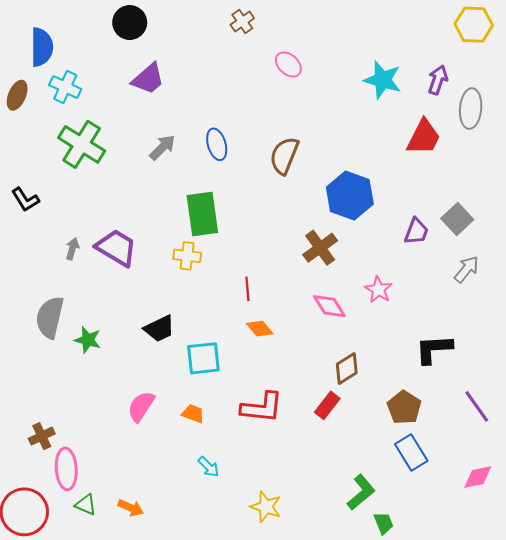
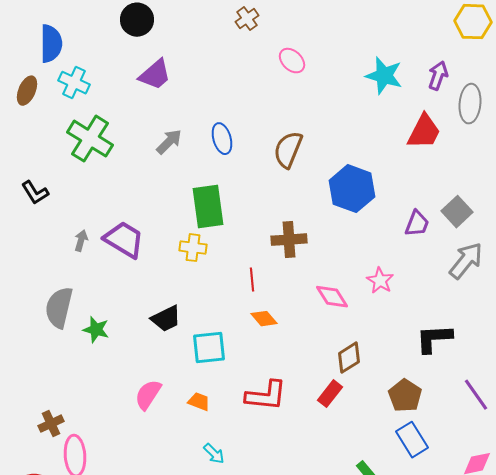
brown cross: (320, 248) -> (289, 240), moved, turned 32
gray arrow: (467, 269) -> (466, 261), size x1.4

